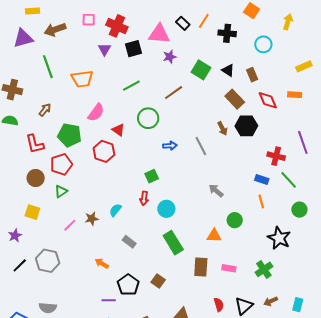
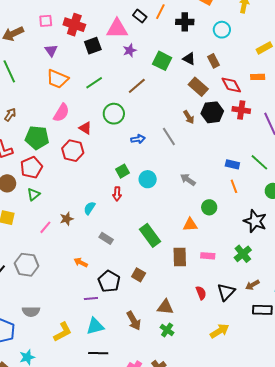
purple triangle: (104, 49) -> (51, 50), moved
orange trapezoid: (82, 79) -> (57, 79), moved, turned 35
red cross: (276, 156) -> (241, 110), moved
cyan circle: (166, 209) -> (148, 179), moved

